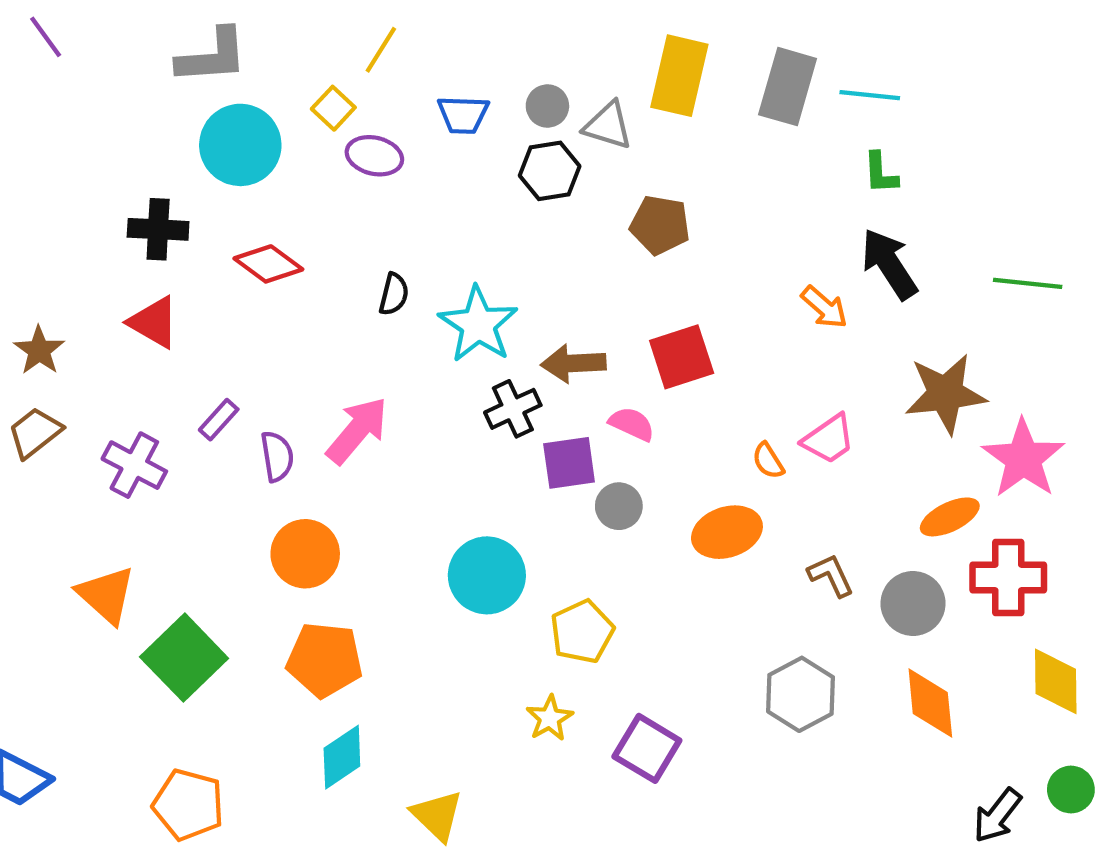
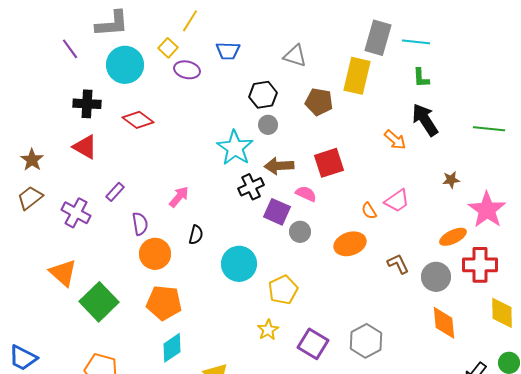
purple line: (46, 37) -> (70, 49), moved
yellow rectangle: (679, 76) -> (357, 76), moved
gray circle: (547, 106) -> (268, 125), moved
black hexagon: (550, 171) -> (263, 95), moved
black semicircle: (394, 294) -> (196, 235), moved
brown star: (945, 394) -> (451, 180), size x0.5
pink arrow: (357, 430) -> (179, 197), size x0.7
purple semicircle: (277, 456) -> (140, 224), moved
purple square: (569, 463) -> (277, 212), turned 32
gray hexagon: (801, 694) -> (366, 341), moved

